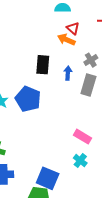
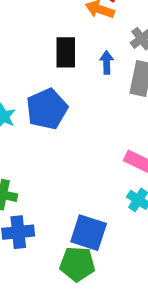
blue pentagon: (28, 99) -> (47, 109), turned 30

